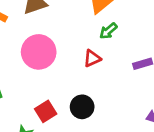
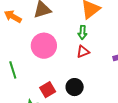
green arrow: (108, 31) -> (83, 33), moved, turned -48

